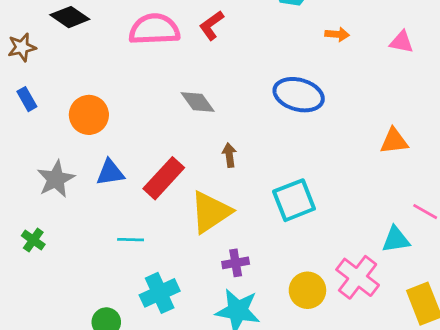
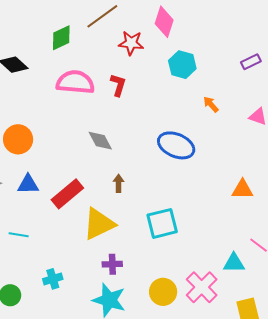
red L-shape: (211, 25) -> (118, 85), turned 135
orange arrow: (337, 34) -> (211, 104), turned -144
cyan line: (131, 240) -> (19, 235), moved
cyan cross: (160, 293) -> (53, 279), size x0.7

